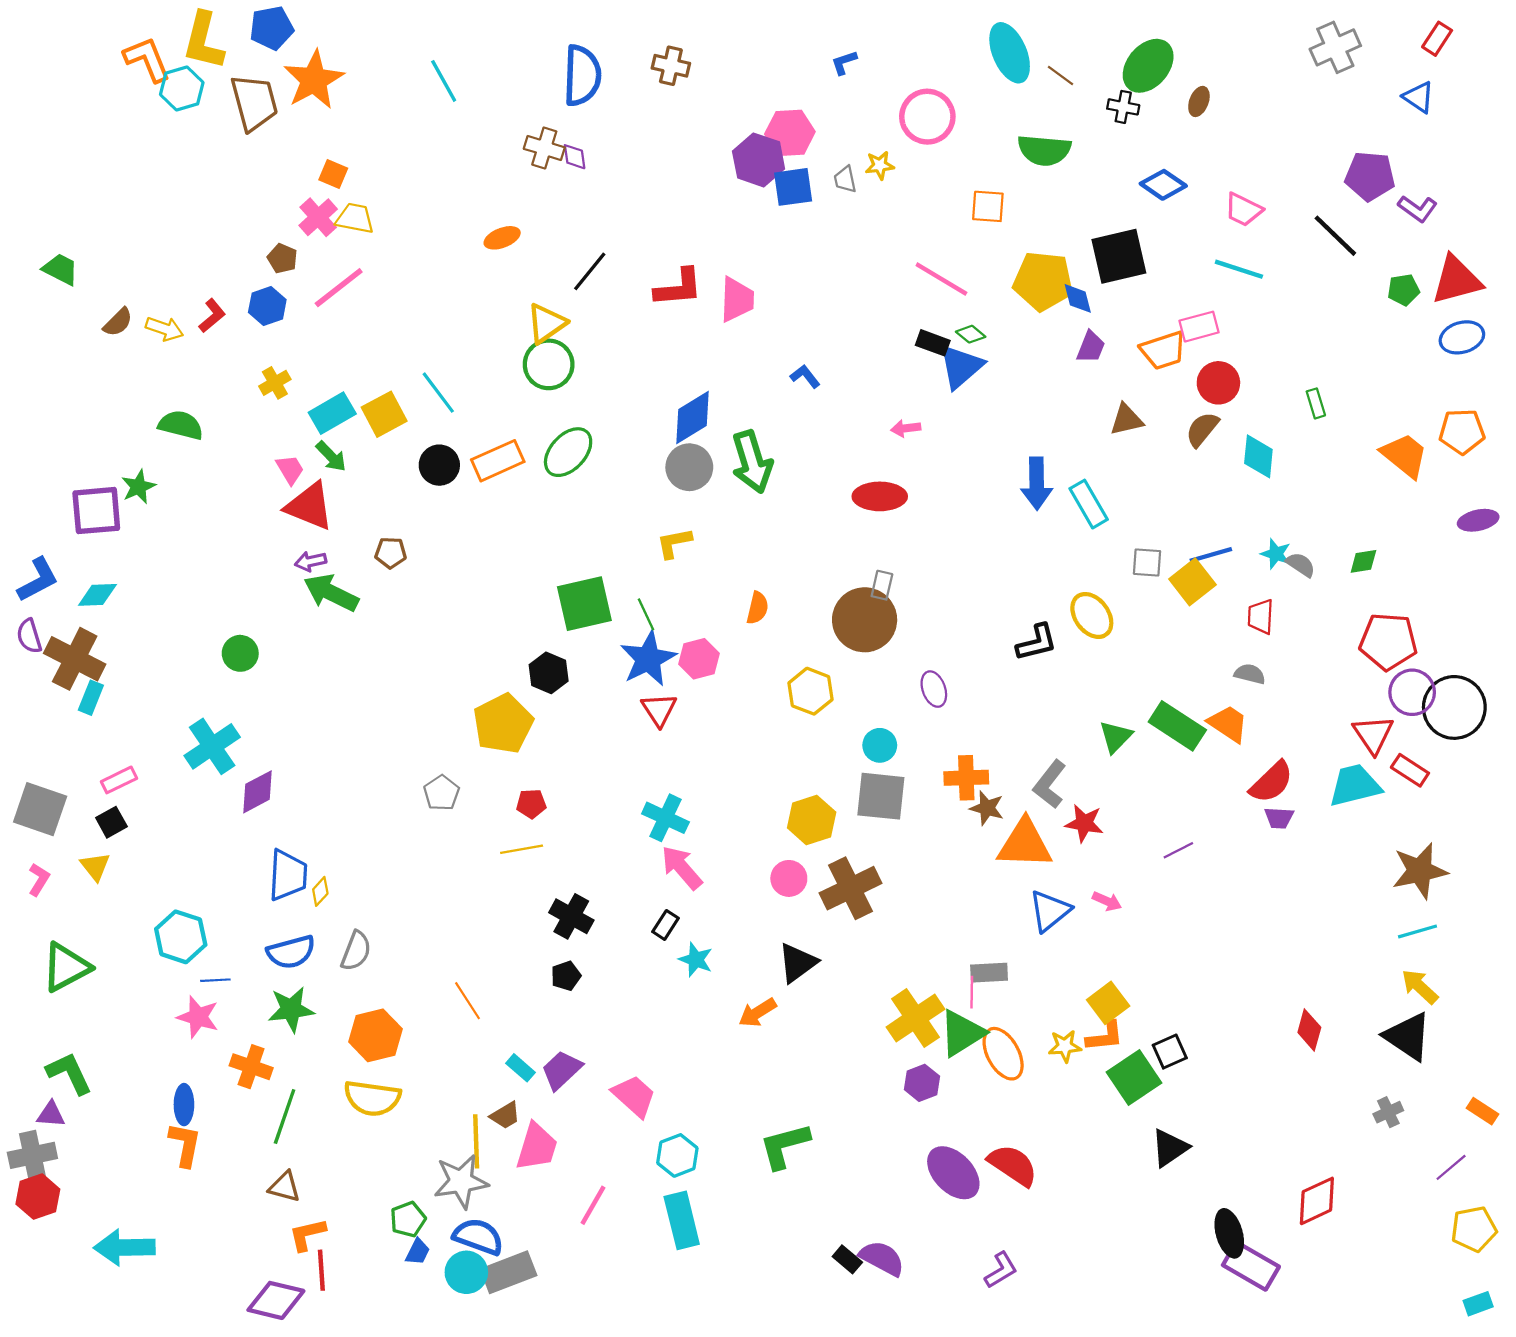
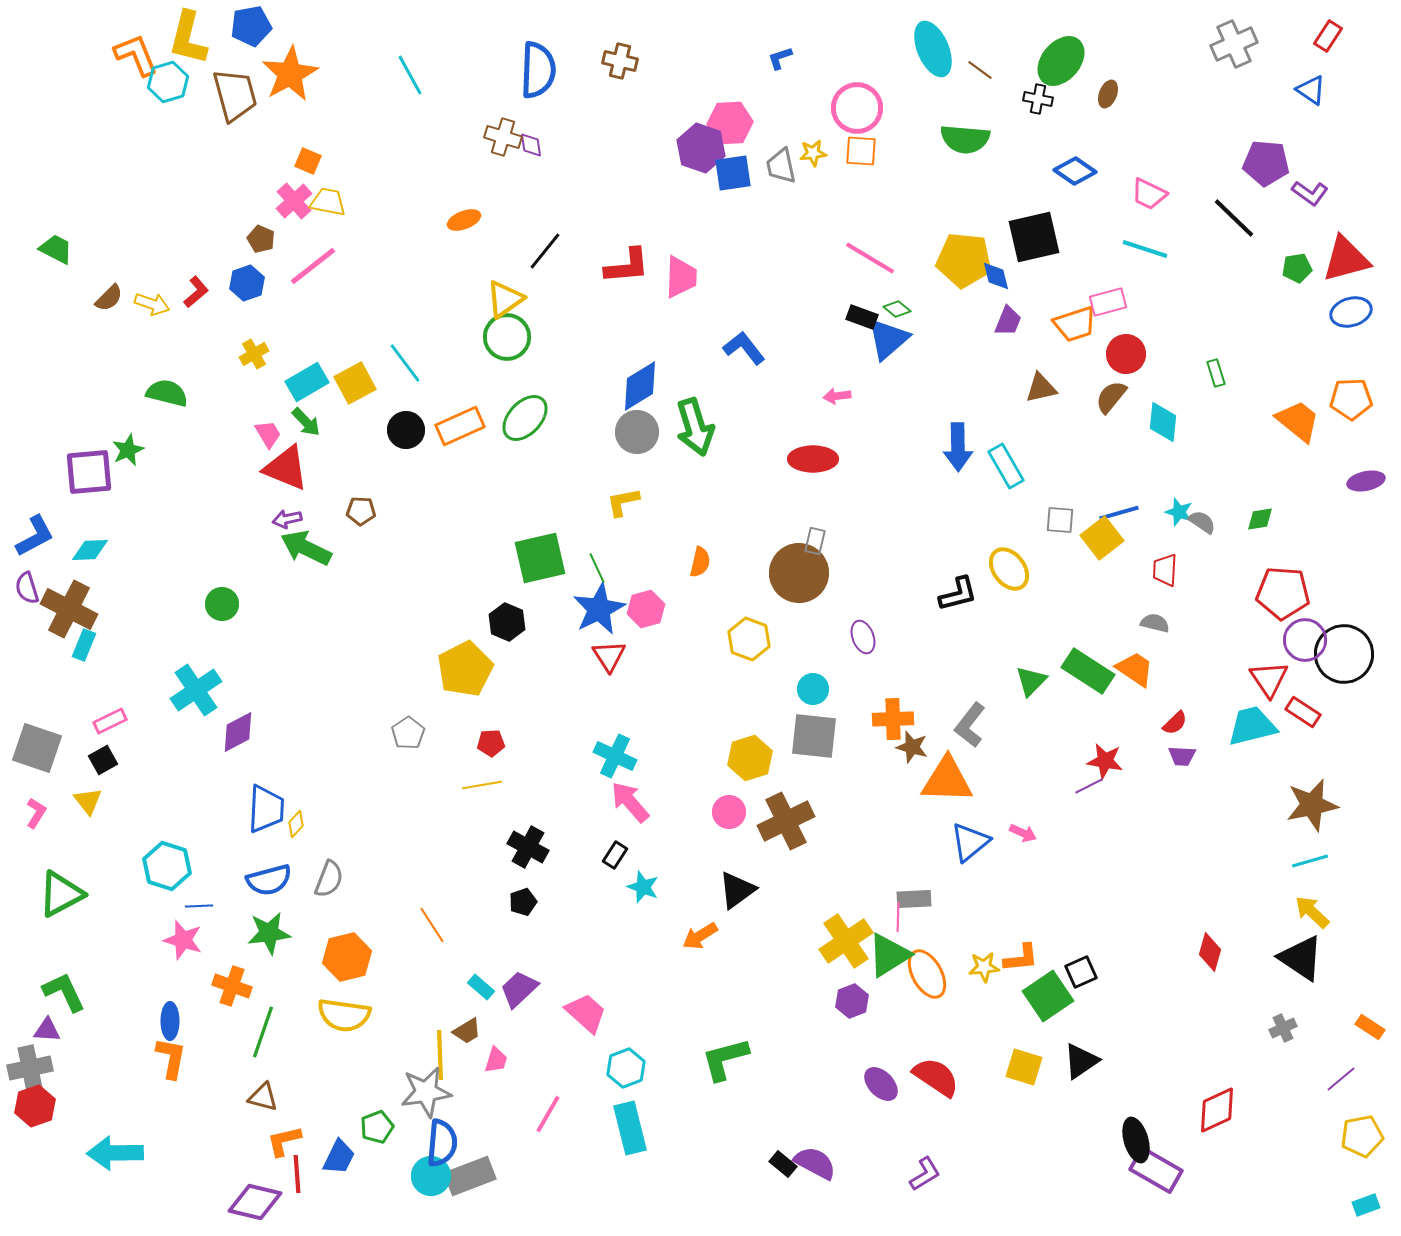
gray trapezoid: (845, 179) -> (781, 166), size x1.4
orange square: (988, 206) -> (861, 151), moved
blue L-shape: (805, 376) -> (744, 348), size x1.5
red semicircle: (1271, 782) -> (1175, 723), size x0.6
red star: (1084, 823) -> (1105, 761), moved
yellow square: (1108, 1003) -> (1024, 1067), moved, turned -36
pink trapezoid: (537, 1147) -> (496, 1060), size x0.6
purple ellipse: (953, 1173) -> (881, 1084), size x0.7
blue semicircle: (478, 1237) -> (442, 1143), turned 75
blue trapezoid: (418, 1252) -> (339, 1157), moved, size x1.4

